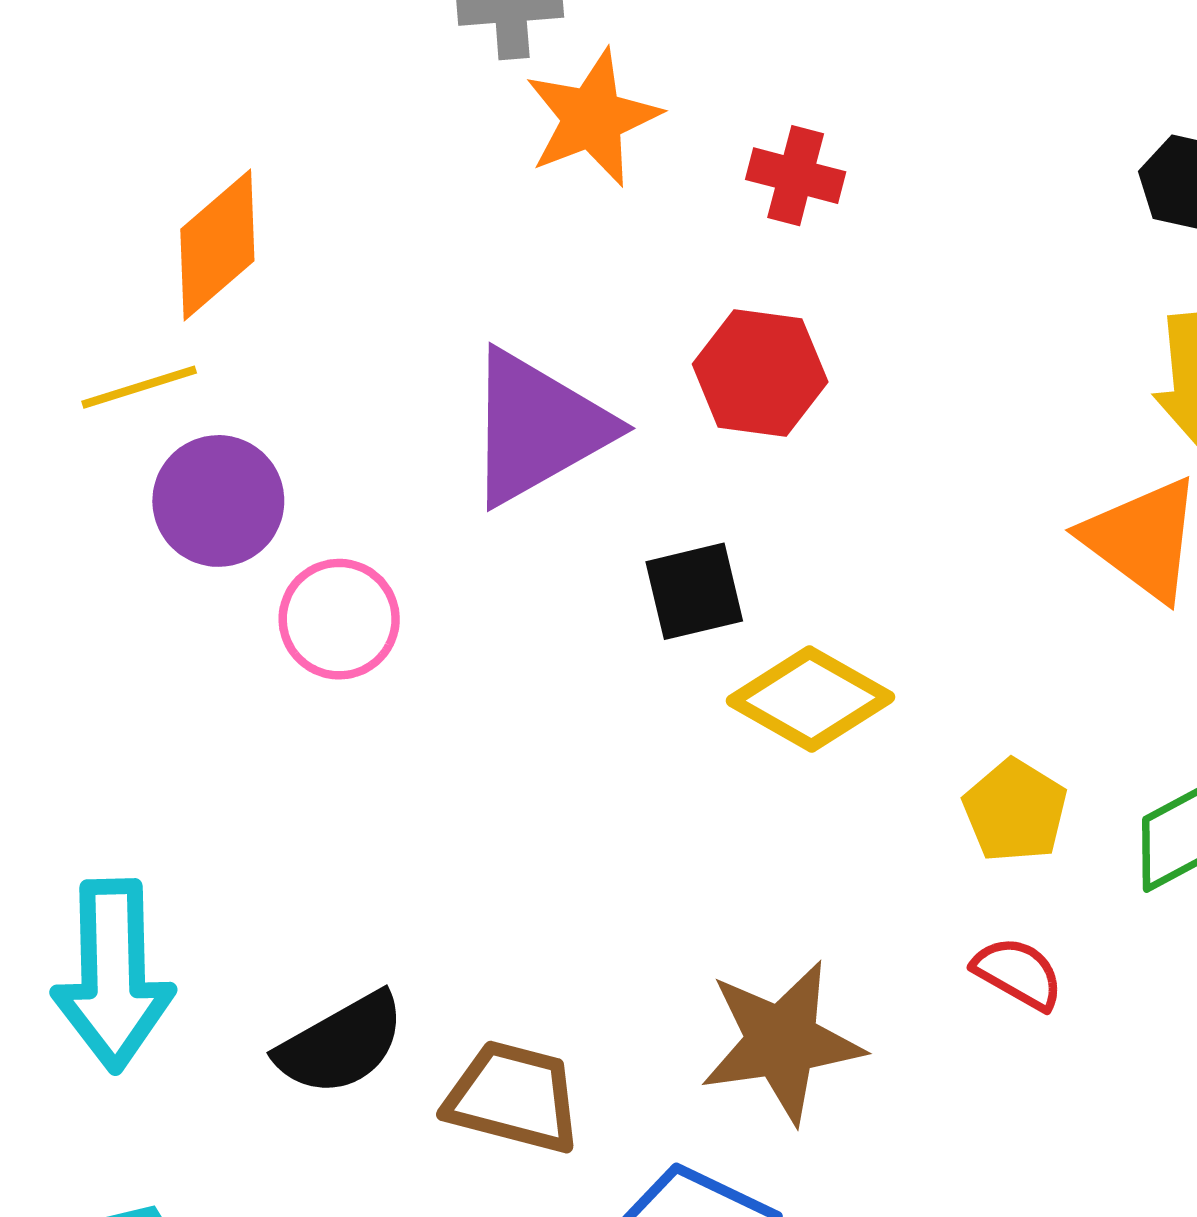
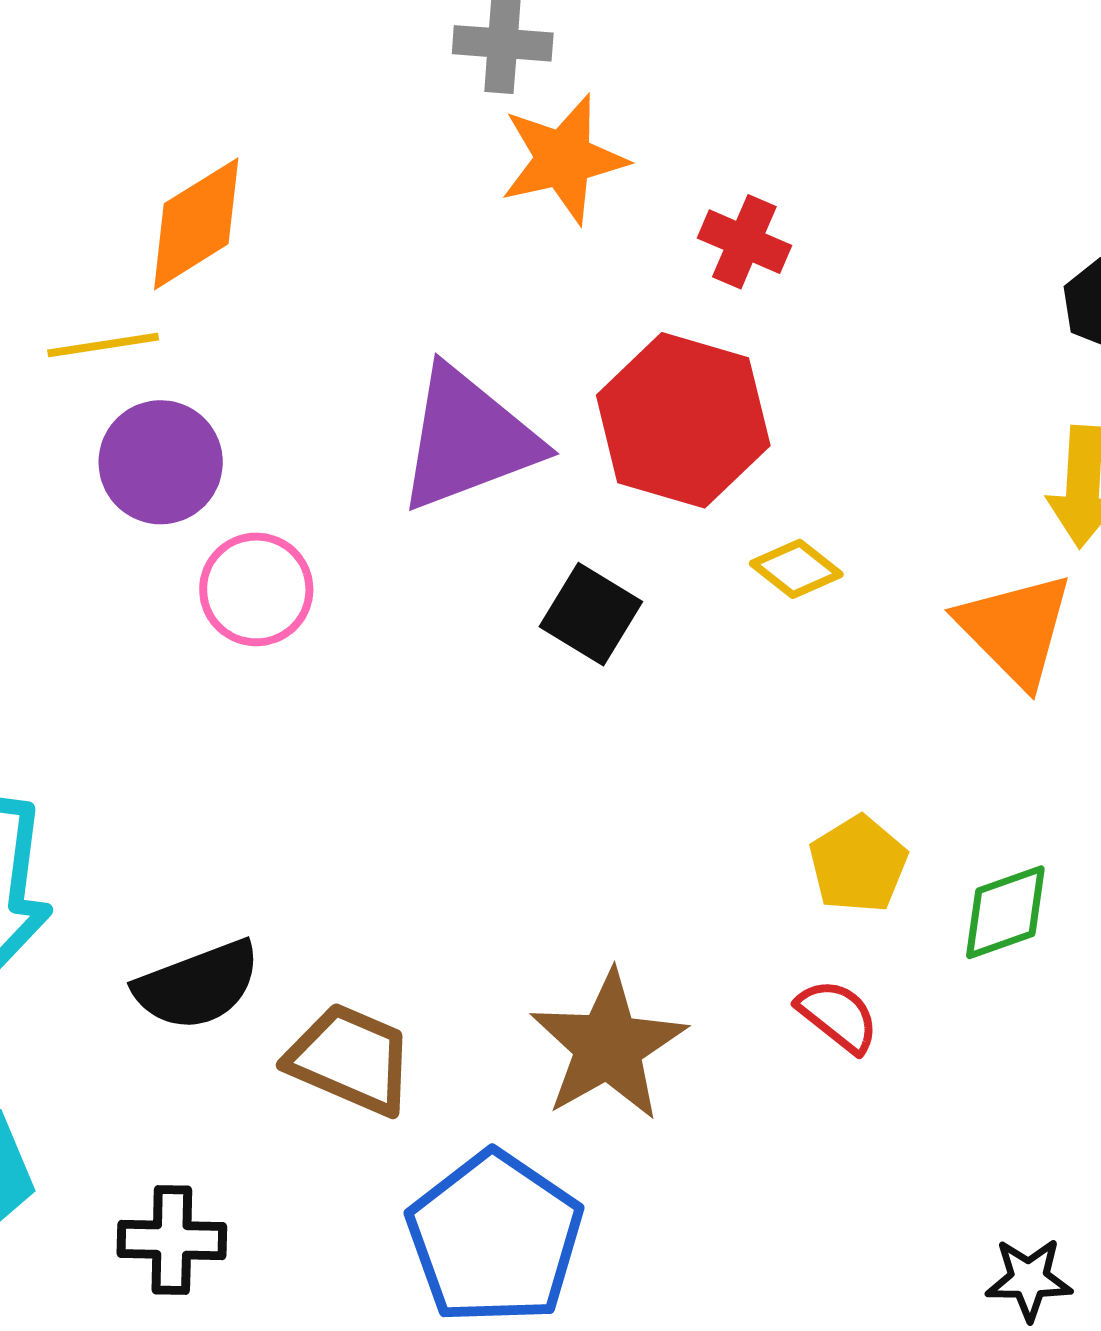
red hexagon: (760, 373) -> (683, 420), size x1.4
black square: (694, 591) -> (591, 614), turned 36
yellow diamond: (811, 699) -> (796, 569), moved, size x0.6
brown star: (782, 1042) -> (608, 1046), turned -30

